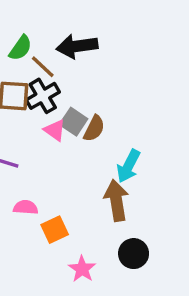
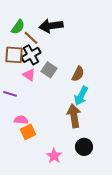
brown semicircle: (94, 128) -> (78, 74), moved
pink triangle: (55, 130) -> (29, 75), moved
orange square: (55, 230) -> (28, 132), moved

